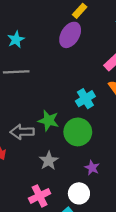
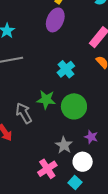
cyan cross: (85, 99) -> (66, 69), moved
gray arrow: (22, 132) -> (24, 113), turned 70
gray star: (49, 161) -> (64, 145), moved

